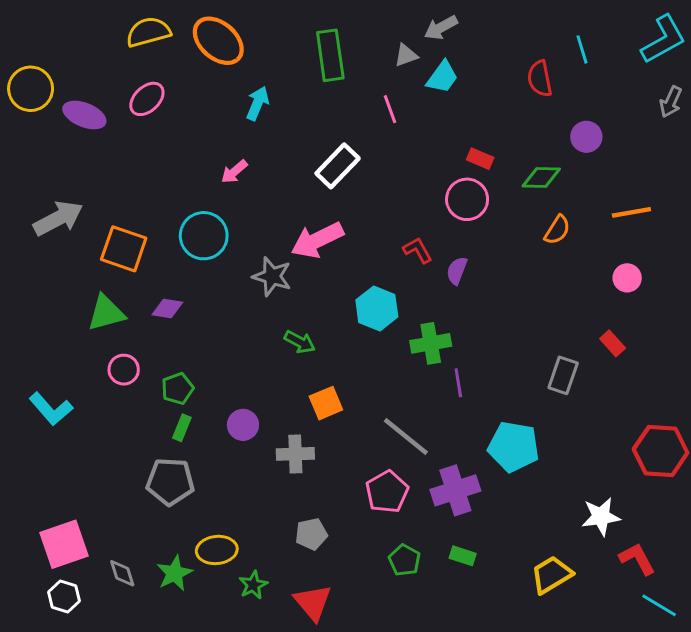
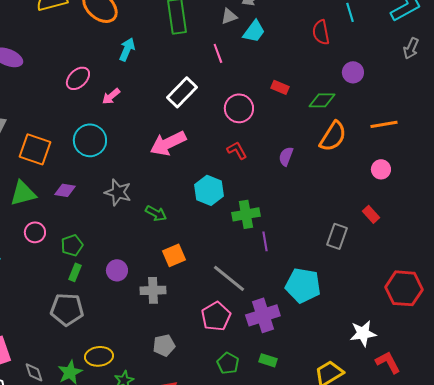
pink ellipse: (147, 99) -> (78, 78), moved
pink circle: (467, 199) -> (239, 108), moved
orange semicircle: (557, 230) -> (333, 136), size x1.5
purple semicircle: (457, 271) -> (286, 156), moved
gray star: (272, 276) -> (118, 192), moved

